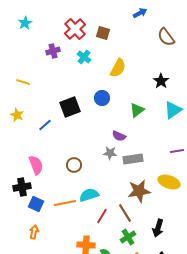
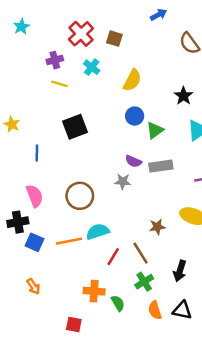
yellow line: (23, 82) -> (60, 84), moved
blue circle: (102, 98) -> (135, 116), moved
yellow star: (17, 115) -> (12, 124), moved
blue line: (45, 125) -> (37, 153), moved, turned -48
gray rectangle: (133, 159) -> (161, 166), moved
brown circle: (74, 165) -> (80, 196), size x1.5
brown star: (139, 191) -> (157, 227), size x0.6
orange arrow: (34, 232) -> (33, 286), moved, turned 136

